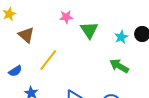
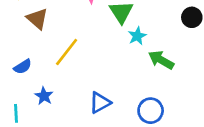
cyan star: (121, 37) -> (137, 36), moved

